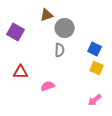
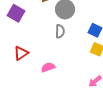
red triangle: (21, 72) -> (21, 53), turned -35

